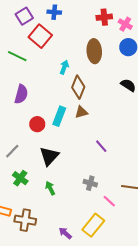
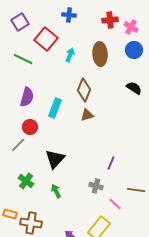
blue cross: (54, 12) -> (69, 15), moved
purple square: (24, 16) -> (20, 22), moved
cyan arrow: (64, 67) -> (70, 55), moved
cyan rectangle: (59, 116) -> (55, 108), moved
red circle: (37, 124) -> (30, 127), moved
purple line: (101, 146) -> (111, 163), moved, turned 64
gray line: (12, 151) -> (18, 145), moved

